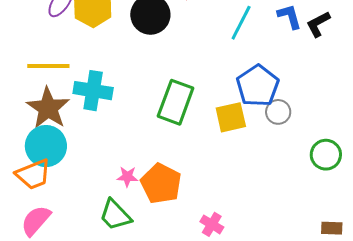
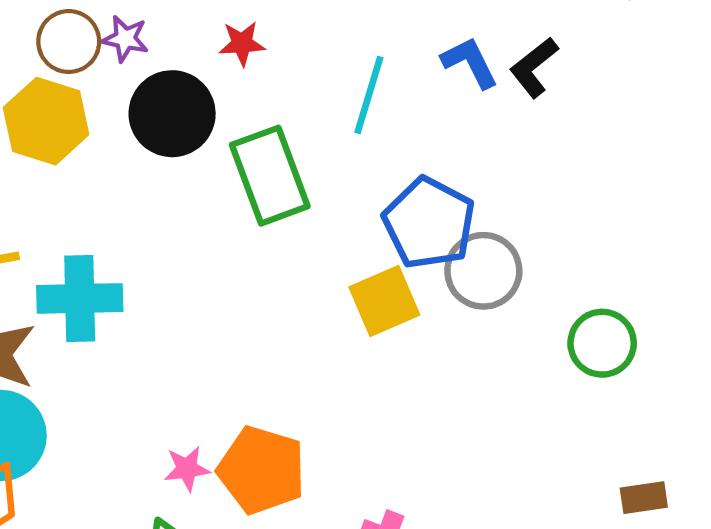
green rectangle: (176, 102) -> (270, 176), moved, turned -30
gray circle: (278, 112) -> (483, 271), size x1.4

